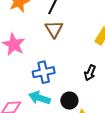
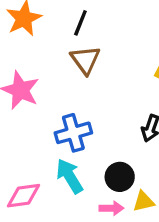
cyan arrow: (40, 98) -> (70, 176), turned 45

